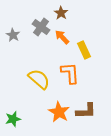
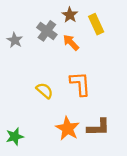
yellow rectangle: (84, 50) -> (96, 24), moved
yellow semicircle: (39, 79) -> (45, 91), size x0.7

